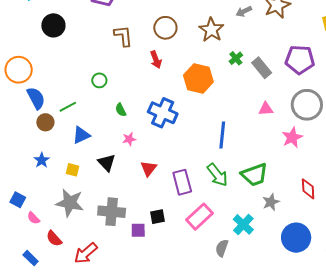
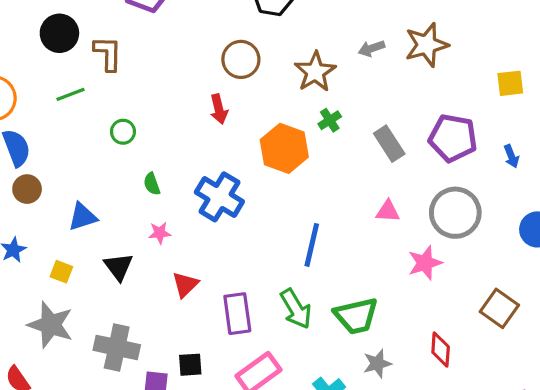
brown L-shape: (123, 36) -> (108, 53), moved
green cross: (236, 58) -> (330, 120), moved
green line: (68, 107) -> (70, 94), moved

